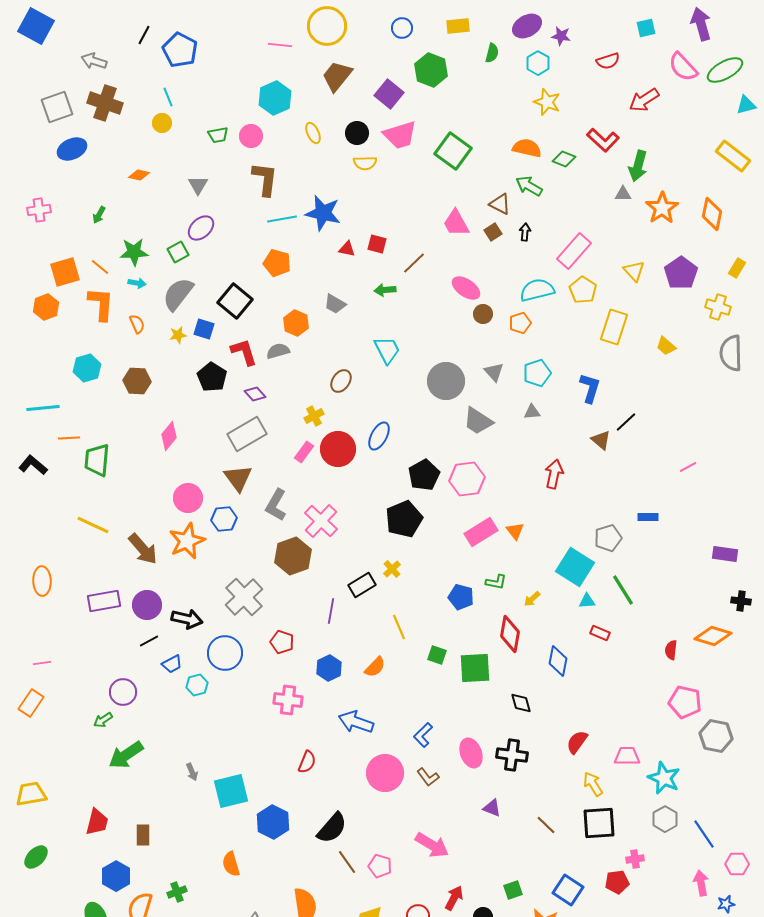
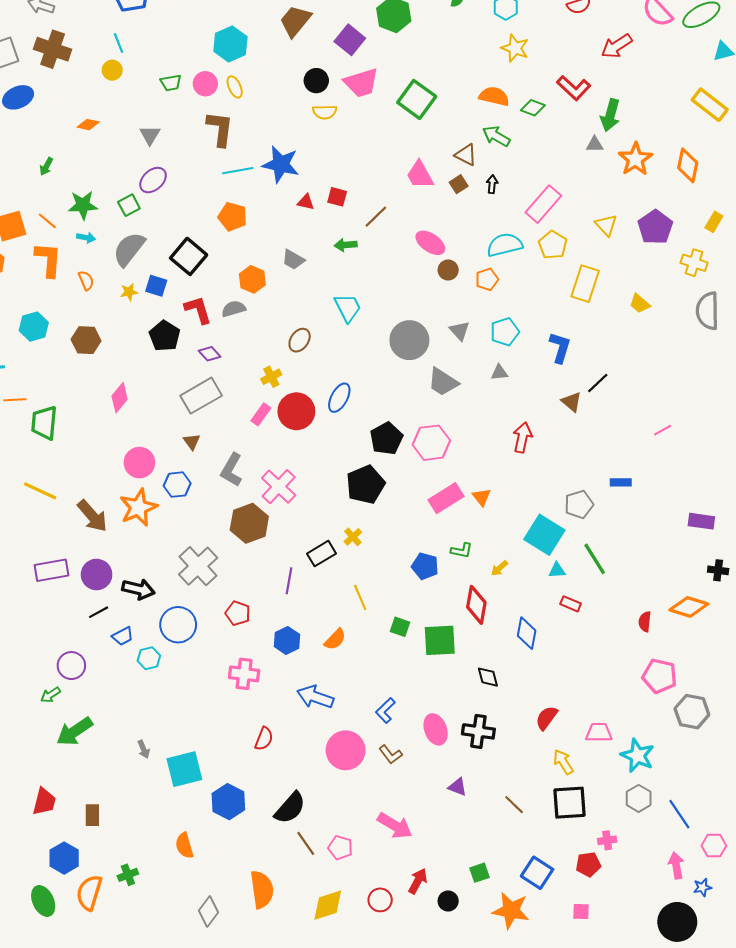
yellow ellipse: (313, 133) -> (235, 87), moved
brown triangle: (238, 478) -> (192, 442), size x0.6

